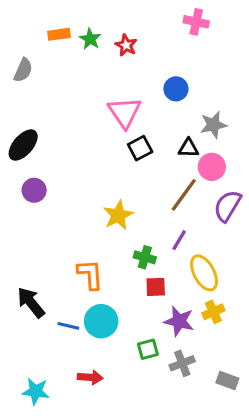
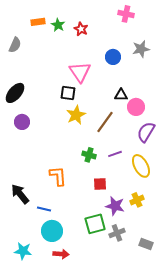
gray star: (213, 125) -> (141, 49), moved
black square: (140, 148) -> (68, 93), moved, turned 35
brown line: (184, 195) -> (105, 122), moved
yellow star: (118, 215) -> (76, 115), moved
purple line: (179, 240) -> (115, 154), turned 40
green cross: (145, 257) -> (89, 155), moved
yellow ellipse: (204, 273) -> (141, 166), moved
cyan circle: (101, 321) -> (52, 231), moved
green square: (148, 349) -> (95, 224), size x1.5
red arrow: (90, 377) -> (61, 254), moved

